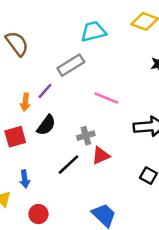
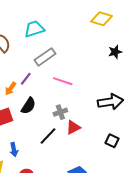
cyan trapezoid: (93, 32) -> (34, 29), moved
pink line: (106, 98) -> (63, 81), moved
orange arrow: (25, 102) -> (11, 89), turned 32

